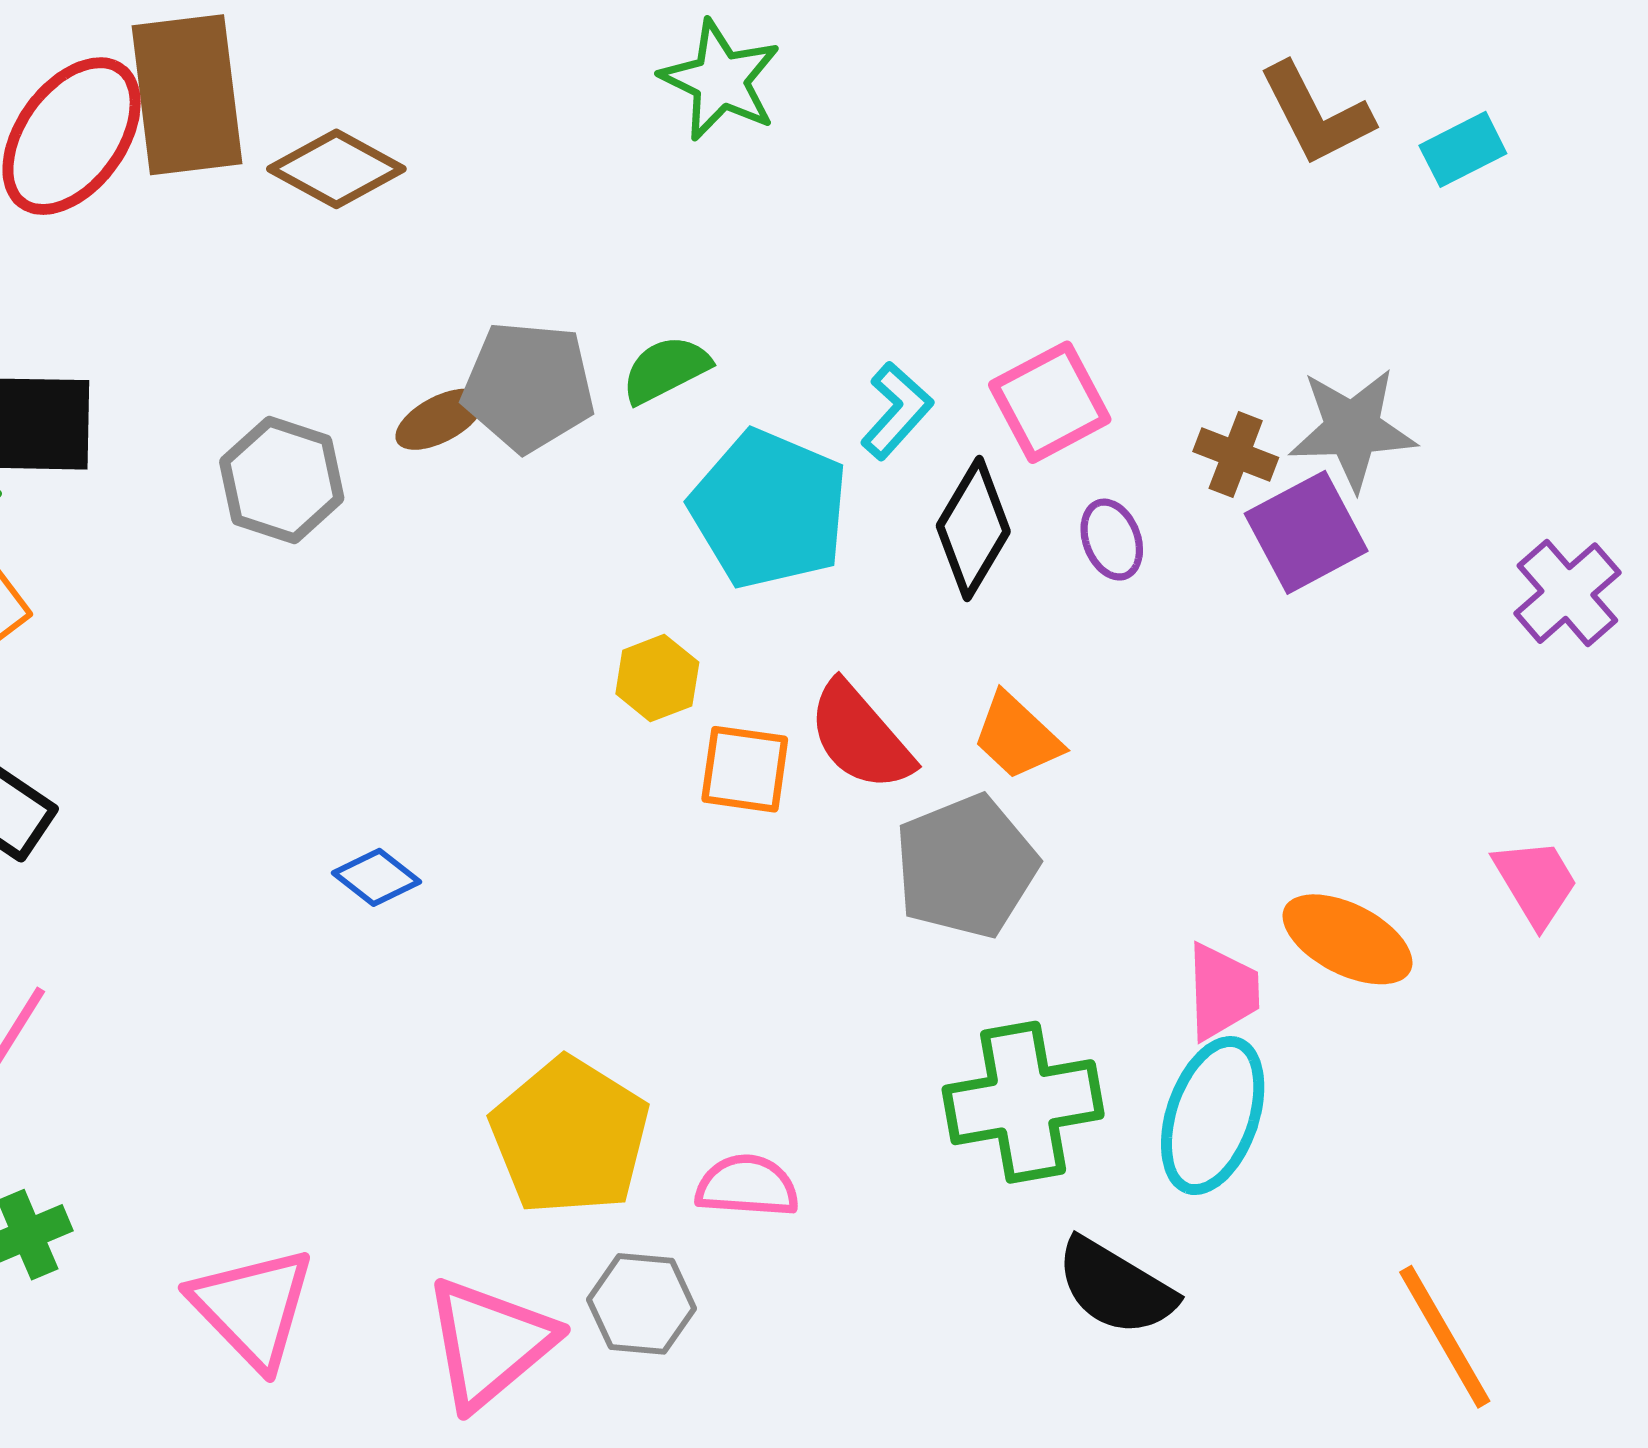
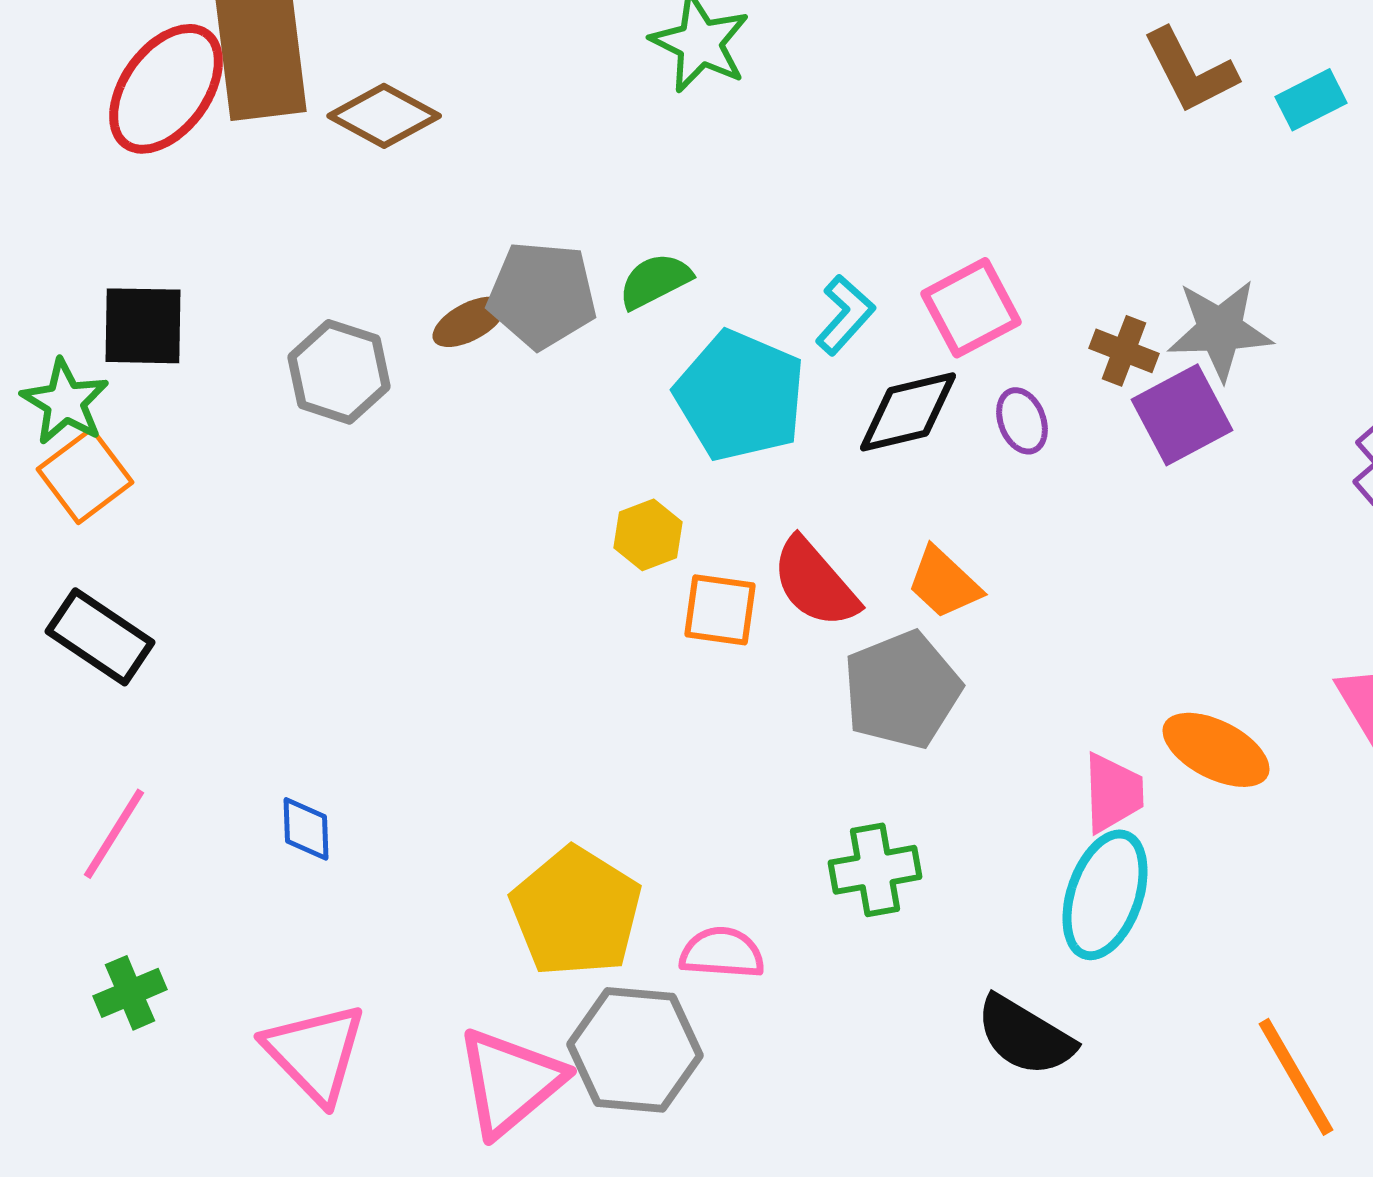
black diamond: (973, 529) -> (908, 412), turned 46
blue diamond: (377, 877) -> (306, 829), moved, turned 50
green cross: (1023, 1102) -> (875, 870), moved, size x0.7
gray hexagon: (641, 1304) -> (635, 1050), size x1.5

